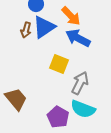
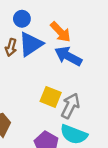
yellow square: (59, 64) -> (51, 97), moved

